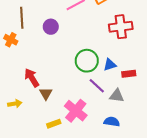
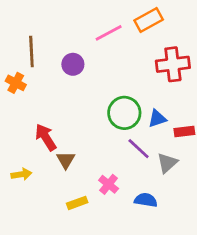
gray triangle: (117, 96) -> (167, 163), turned -49
pink cross: (76, 111) -> (109, 184), size x0.6
blue semicircle: (112, 122) -> (146, 200), moved

